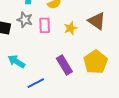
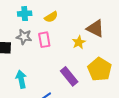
yellow star: (71, 28) -> (79, 42), moved
cyan arrow: (16, 61) -> (21, 79), turned 54

